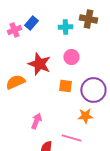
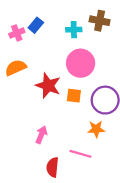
pink circle: (71, 57) -> (81, 63), size x1.6
red star: (39, 64) -> (48, 86), moved
orange semicircle: (15, 82) -> (16, 68), moved

